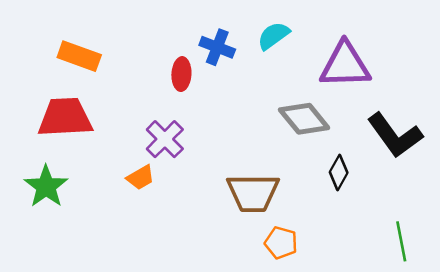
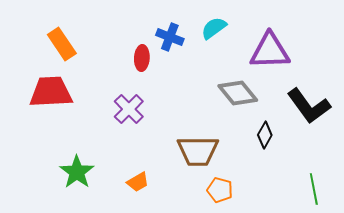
orange rectangle: (79, 56) -> (62, 44), turned 36
orange trapezoid: (141, 178) -> (138, 182), moved
green star: (46, 186) -> (77, 172), moved

